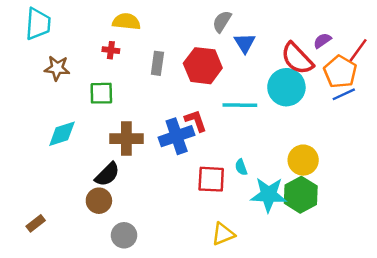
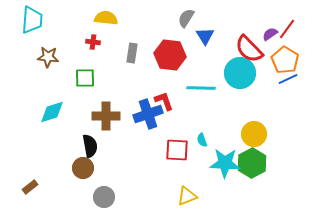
red line: (358, 50) -> (287, 29), moved
black semicircle: (107, 174) -> (90, 146), turned -55

